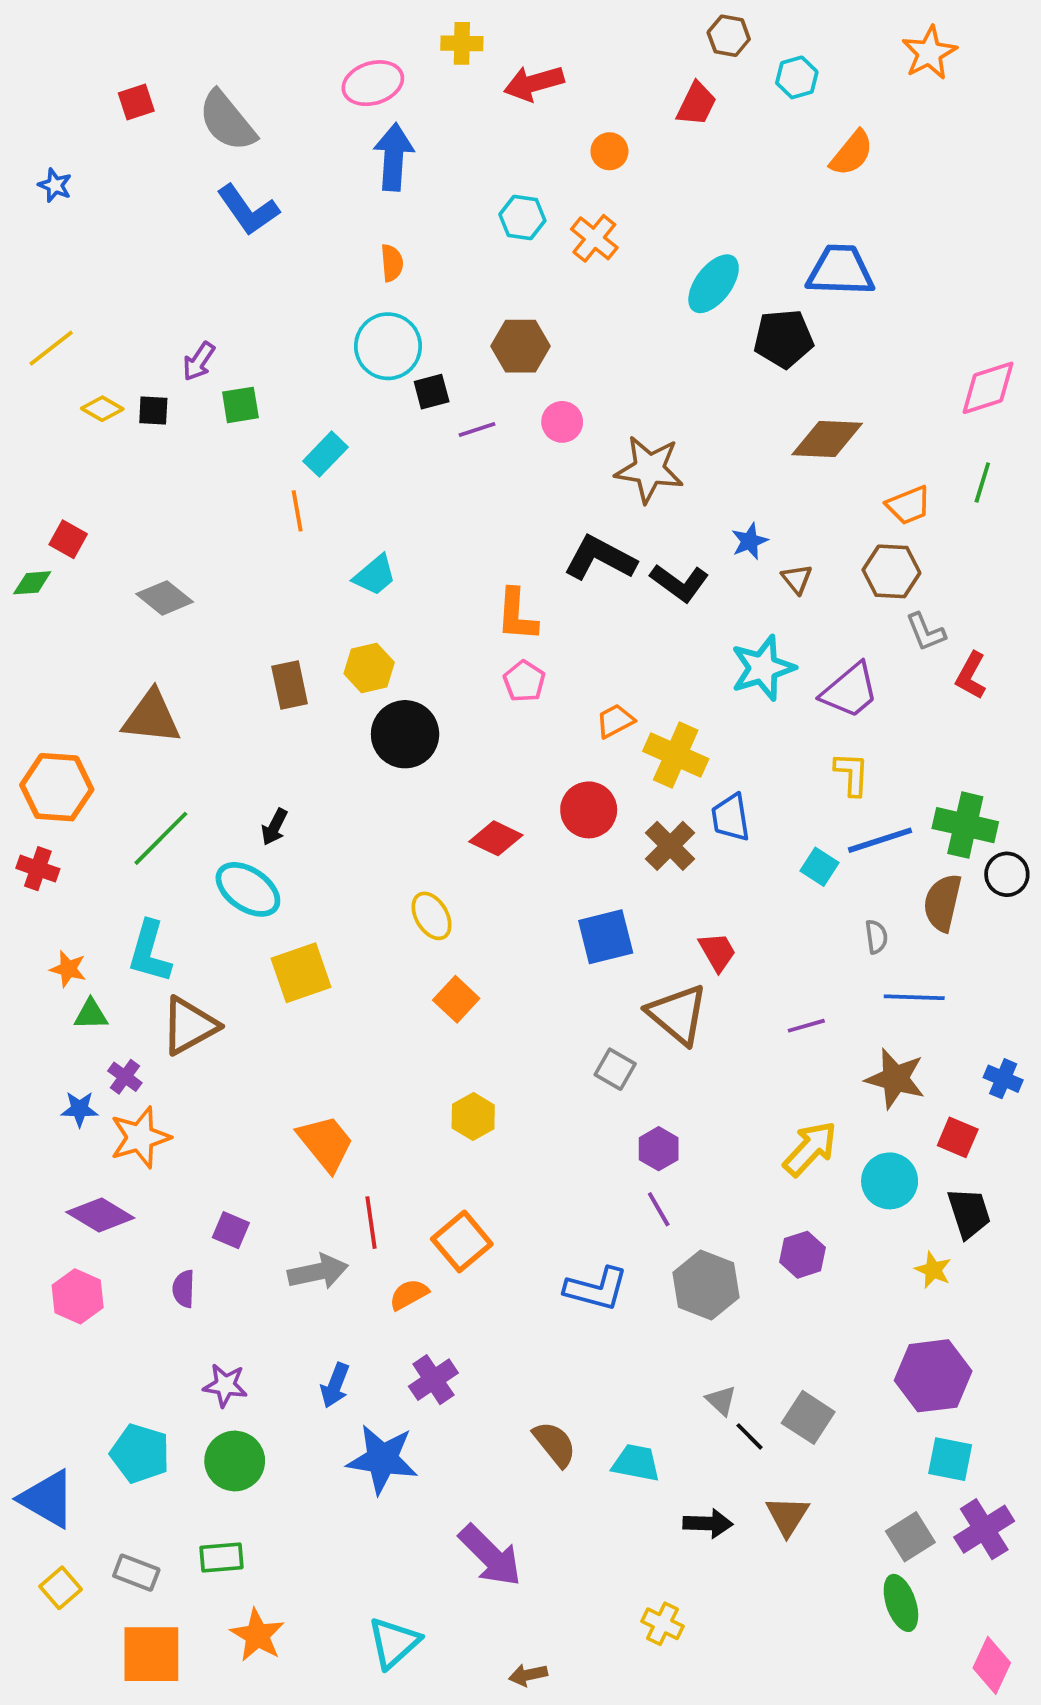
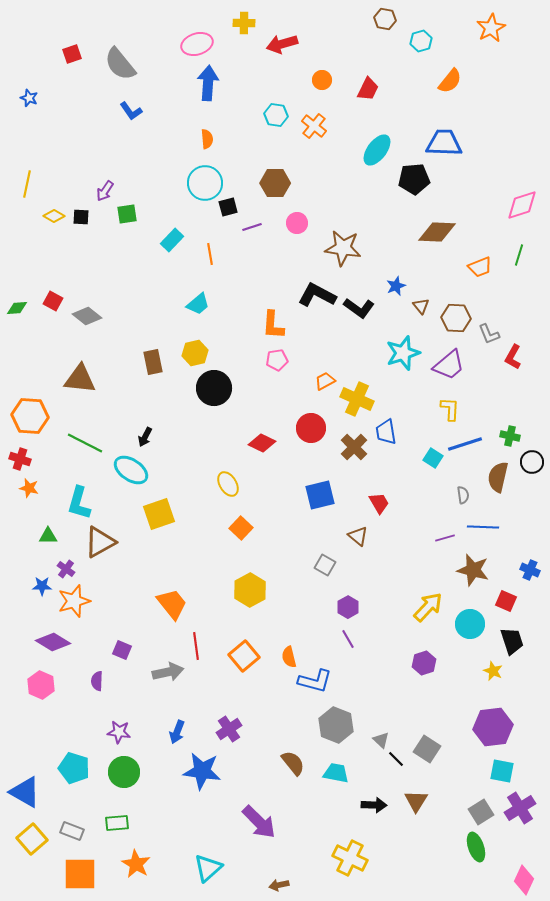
red trapezoid: (697, 104) -> (368, 89), moved
blue L-shape: (248, 210) -> (131, 111), size x0.7
yellow line: (51, 348) -> (27, 184), turned -40
orange line: (297, 511) -> (210, 254), moved
red square: (68, 539) -> (53, 301), moved
brown hexagon: (891, 571) -> (456, 318), moved
pink pentagon: (524, 681) -> (277, 360), turned 30
green cross: (965, 825) -> (510, 436), size x0.6
green line: (161, 838) -> (85, 443), turned 72
orange star: (68, 969) -> (29, 488), moved
brown triangle: (678, 1014) -> (358, 536), size x0.6
purple line: (806, 1026) -> (445, 538), moved
yellow hexagon: (473, 1117) -> (250, 590), size x1.4
gray hexagon: (706, 1285) -> (336, 725), moved
orange semicircle: (409, 1294) -> (289, 657), moved, turned -75
yellow square: (61, 1588) -> (32, 839), size x1.4
yellow cross: (662, 1624) -> (350, 858), size x1.6

